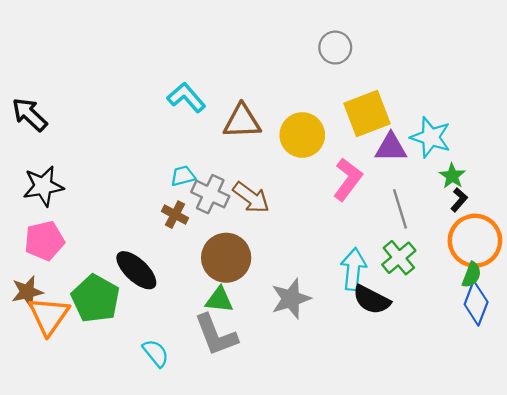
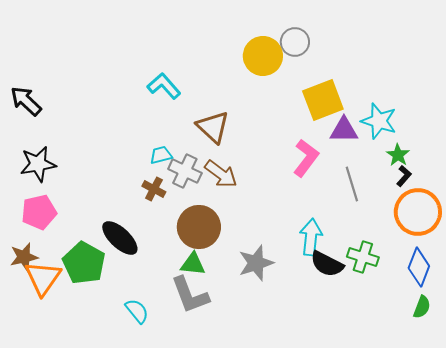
brown triangle: (242, 121) -> (213, 127), moved, turned 45
yellow circle: (302, 135) -> (263, 56), moved
green cross: (399, 258) -> (363, 257), moved, turned -32
green semicircle: (472, 275) -> (422, 307), moved

